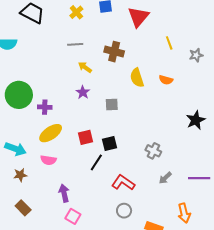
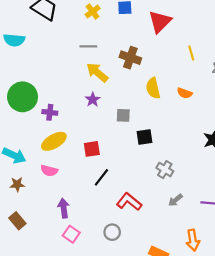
yellow arrow: (85, 67) -> (97, 72), size x1.5
black square: (109, 144) -> (145, 137), moved
gray circle: (124, 211) -> (112, 232), moved

